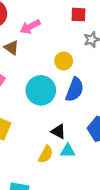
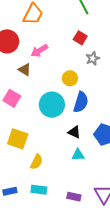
red square: (79, 15) -> (80, 38), turned 32
black triangle: (58, 131) -> (74, 132), moved
yellow semicircle: (46, 154) -> (37, 162), moved

